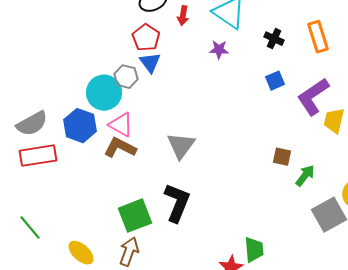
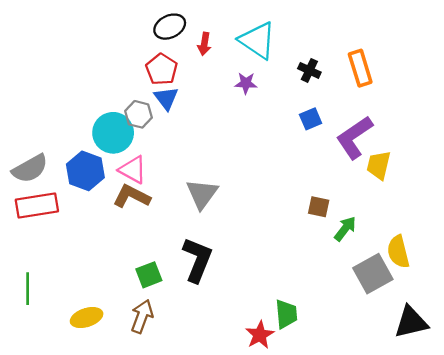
green square: (135, 216) -> (149, 275), size x0.7
green line: (30, 228) -> (28, 289), turned 40
yellow ellipse: (81, 253) -> (87, 318), turned -60

